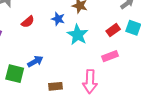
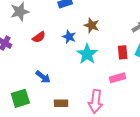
red rectangle: (113, 30) -> (123, 52), turned -64
blue arrow: (35, 61) -> (43, 77), turned 63
green square: (15, 74) -> (20, 98), moved, turned -36

